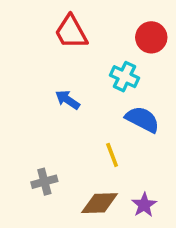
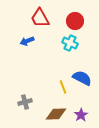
red circle: (151, 37) -> (75, 21), moved
blue arrow: (68, 100) -> (27, 41), moved, turned -56
blue semicircle: (142, 119) -> (82, 78), moved

